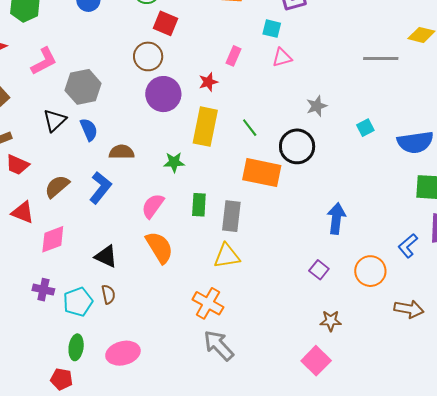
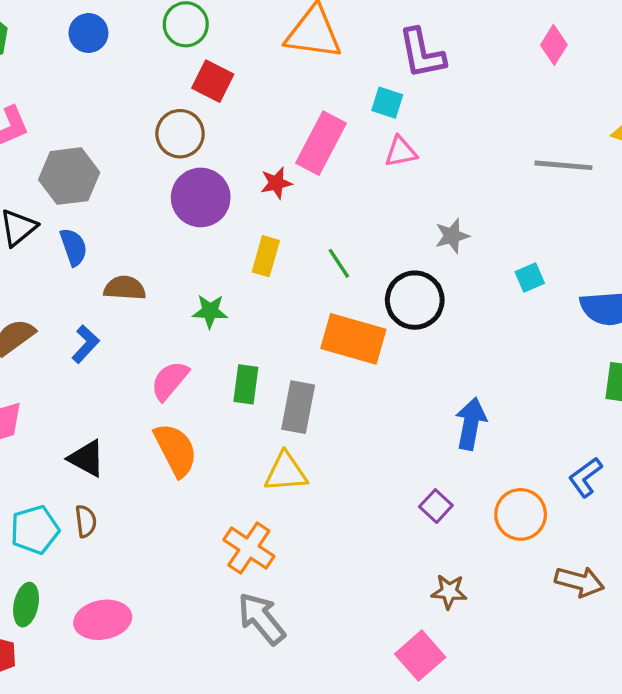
pink rectangle: (234, 56) -> (321, 143), size x1.8
yellow rectangle: (205, 127) -> (266, 256), size x0.6
blue L-shape: (100, 188) -> (86, 344), size x0.7

